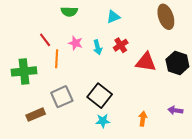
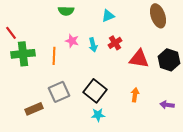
red line: (45, 40) -> (11, 33), moved
green cross: (24, 71) -> (23, 54), moved
orange arrow: (143, 119) -> (135, 95), moved

